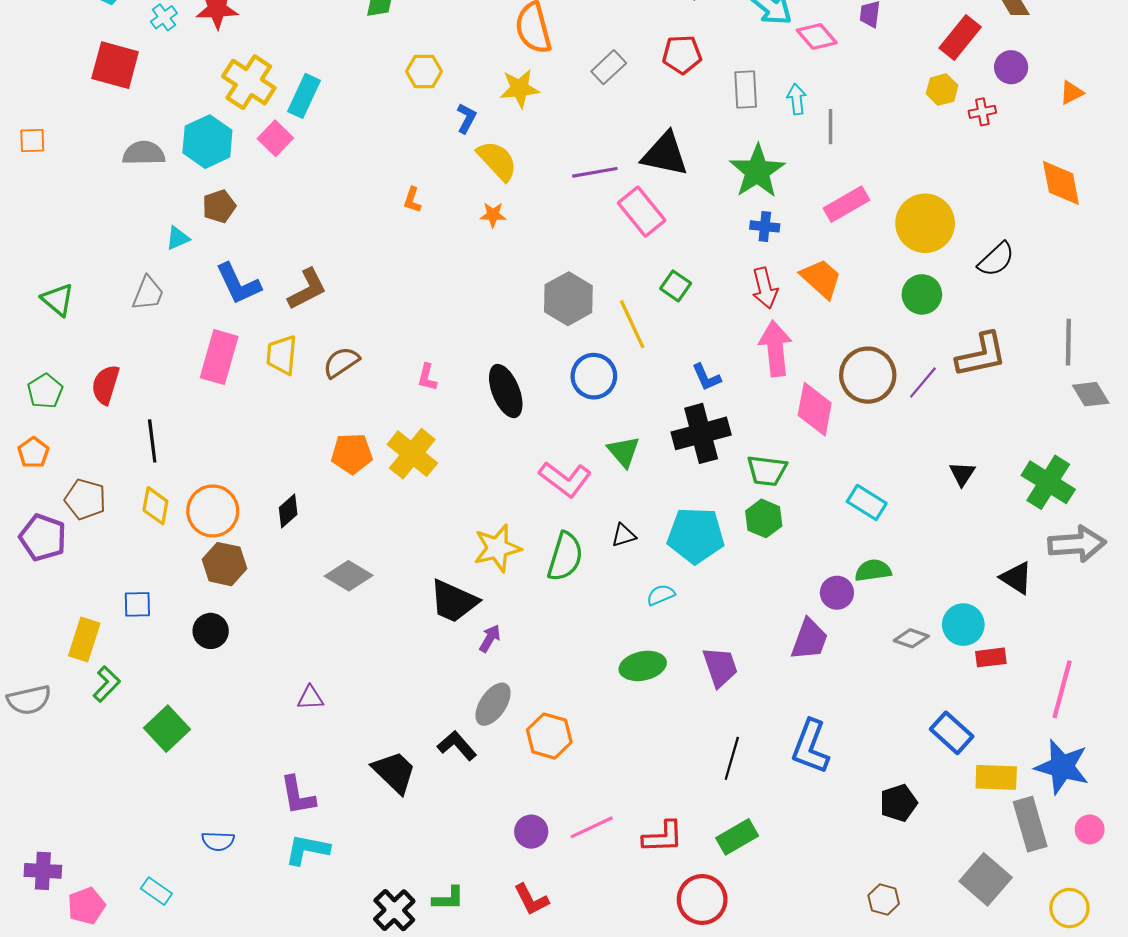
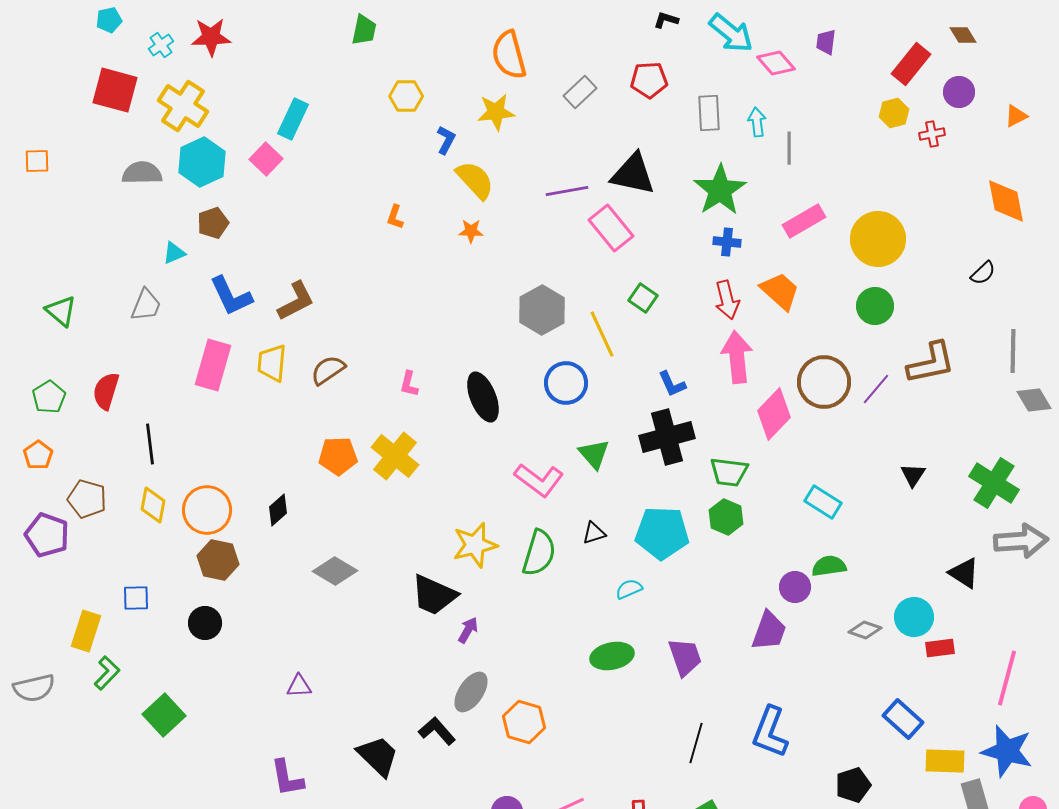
yellow cross: (249, 82) -> (183, 106), moved
black semicircle: (996, 259) -> (983, 273), moved, size x0.7
pink diamond: (815, 409) -> (774, 414), turned 33

